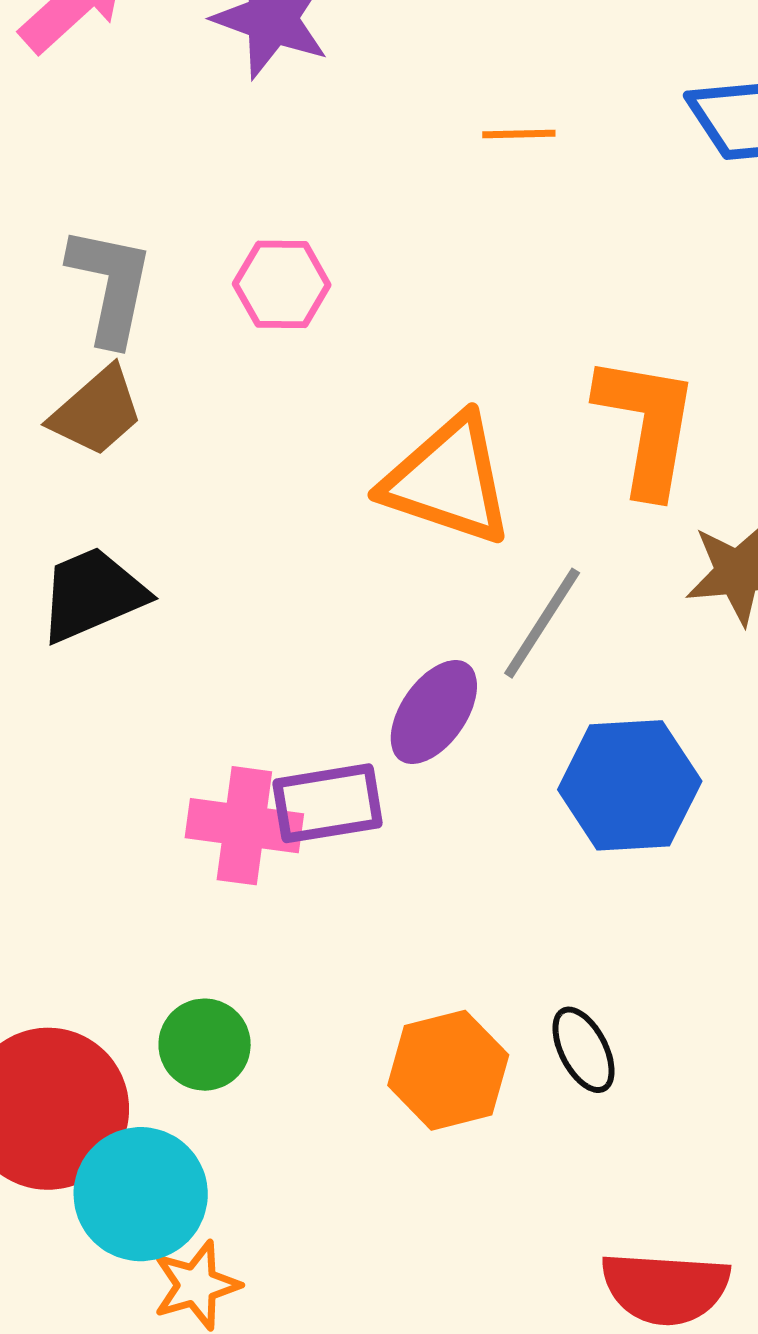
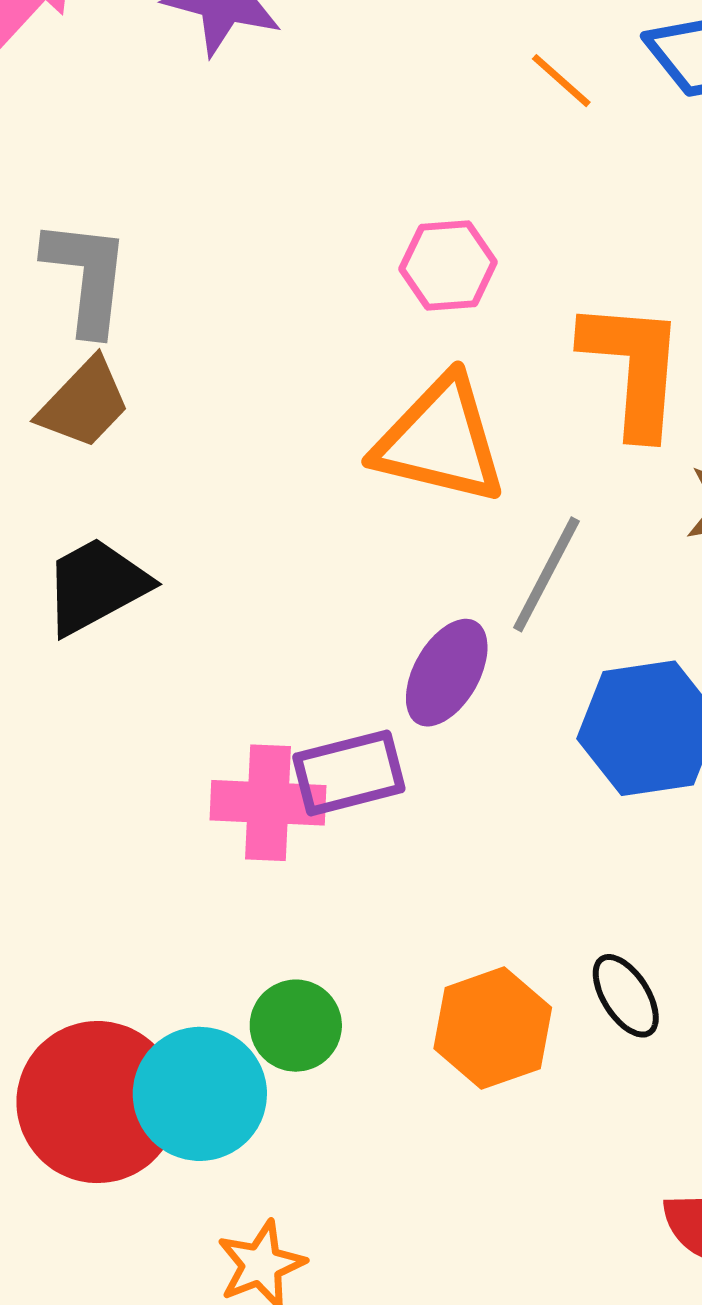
orange line: (519, 134) -> (561, 81), moved, turned 48
pink hexagon: (282, 284) -> (448, 266), moved
green circle: (205, 1045) -> (296, 1026), moved
cyan circle: (141, 1194) -> (200, 1094), moved

